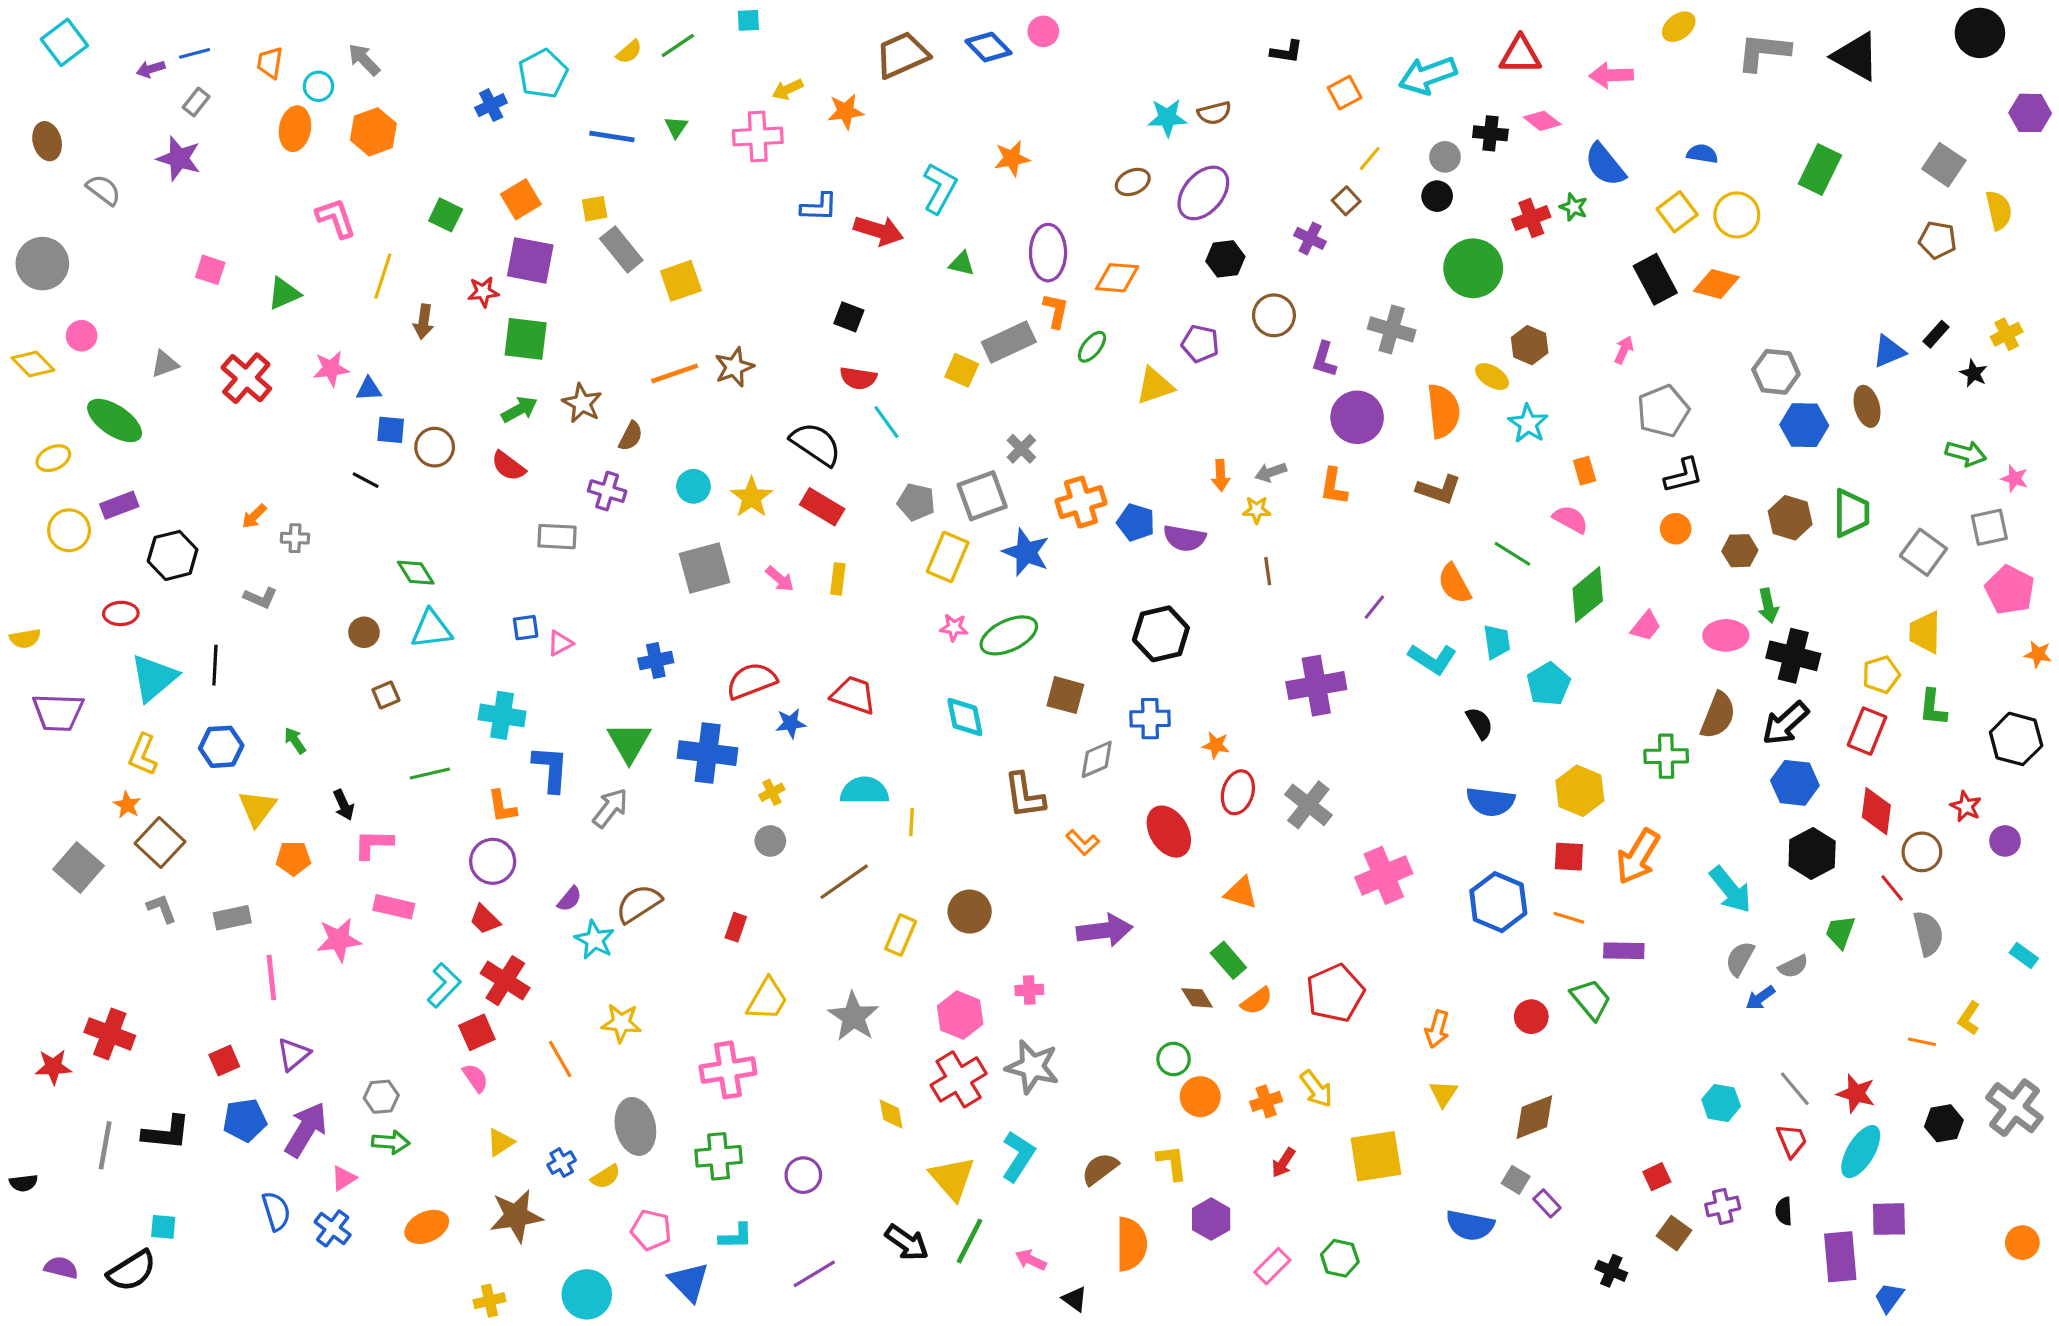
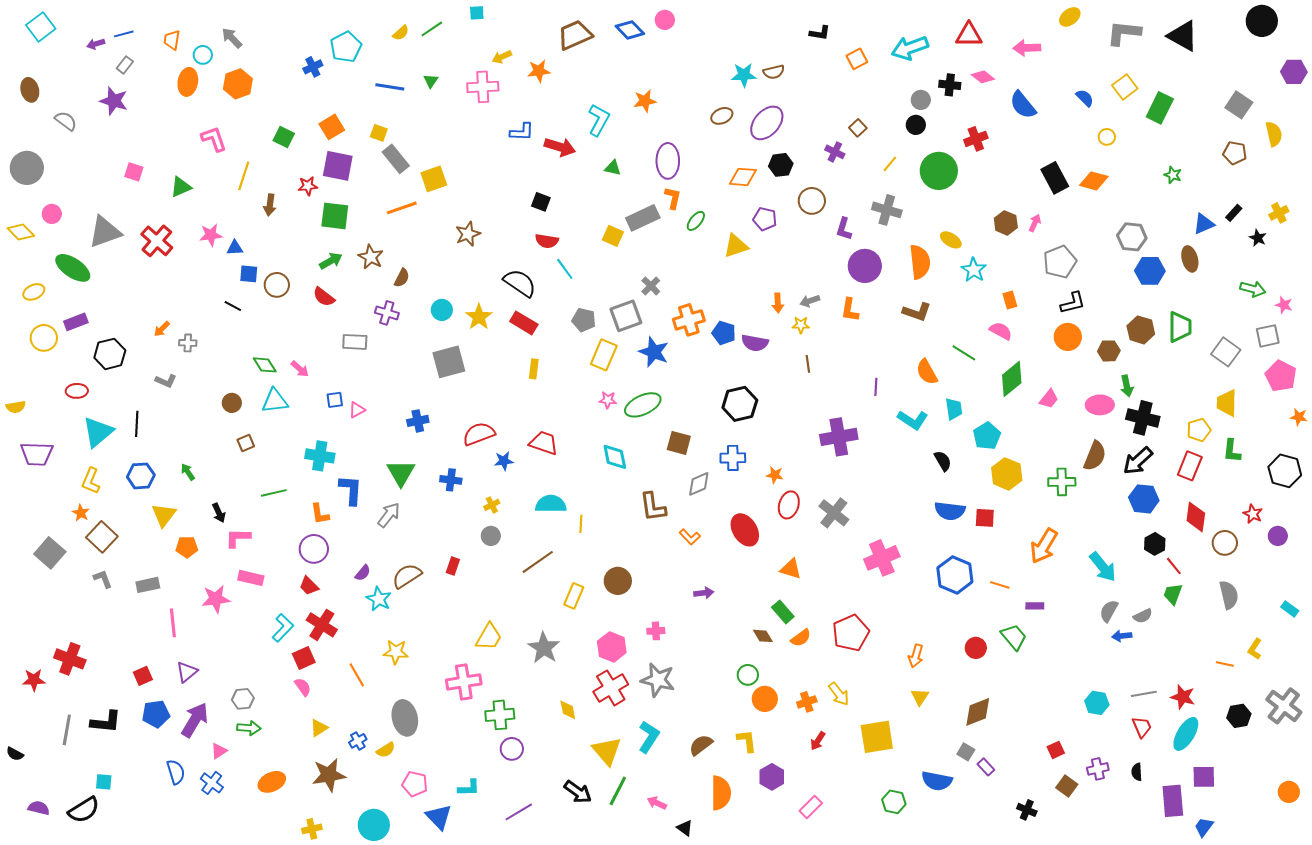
blue semicircle: (1702, 154) -> (1085, 98), turned 36
yellow line: (1370, 158) -> (890, 164), moved
green star: (1574, 207) -> (1173, 175), moved
yellow square: (595, 209) -> (379, 133), turned 30
yellow square: (1677, 212) -> (1125, 87), moved
yellow circle: (1737, 215) -> (1107, 137), size x0.6
orange diamond: (1117, 278) -> (743, 177), moved
brown hexagon: (1530, 345) -> (1006, 223), moved
gray triangle: (165, 364) -> (105, 232), size x1.8
orange line: (675, 373) -> (402, 208), moved
orange circle: (1676, 529) -> (1068, 337), size x1.4
pink arrow: (780, 579) -> (300, 369), moved
purple line: (1374, 607) -> (876, 387), turned -36
blue cross: (708, 753) -> (451, 480), size x0.6
yellow hexagon: (1580, 791) -> (1007, 474), moved
black hexagon: (1812, 853) -> (1155, 544), size x0.7
red square: (1569, 857) -> (985, 518), moved
red line: (1892, 888) -> (1174, 566), moved
red rectangle: (736, 927) -> (453, 566), moved
purple arrow: (1105, 930) -> (704, 593), size x0.6
purple rectangle: (1624, 951) -> (1035, 606), size x0.7
blue arrow: (1760, 998) -> (1122, 636), turned 30
gray line: (1795, 1089) -> (1144, 694), turned -60
green cross: (719, 1156) -> (500, 715), moved
black semicircle: (24, 1183) -> (15, 754), turned 36
green hexagon: (1340, 1258) -> (894, 802), moved

